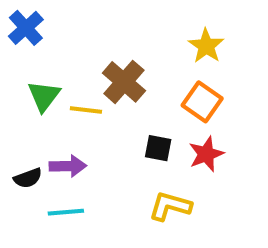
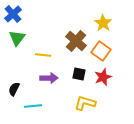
brown cross: (124, 82) -> (76, 41), moved
green triangle: (44, 96) -> (17, 38), moved
purple arrow: (68, 166) -> (49, 78), moved
black semicircle: (28, 178) -> (14, 89), turned 136

